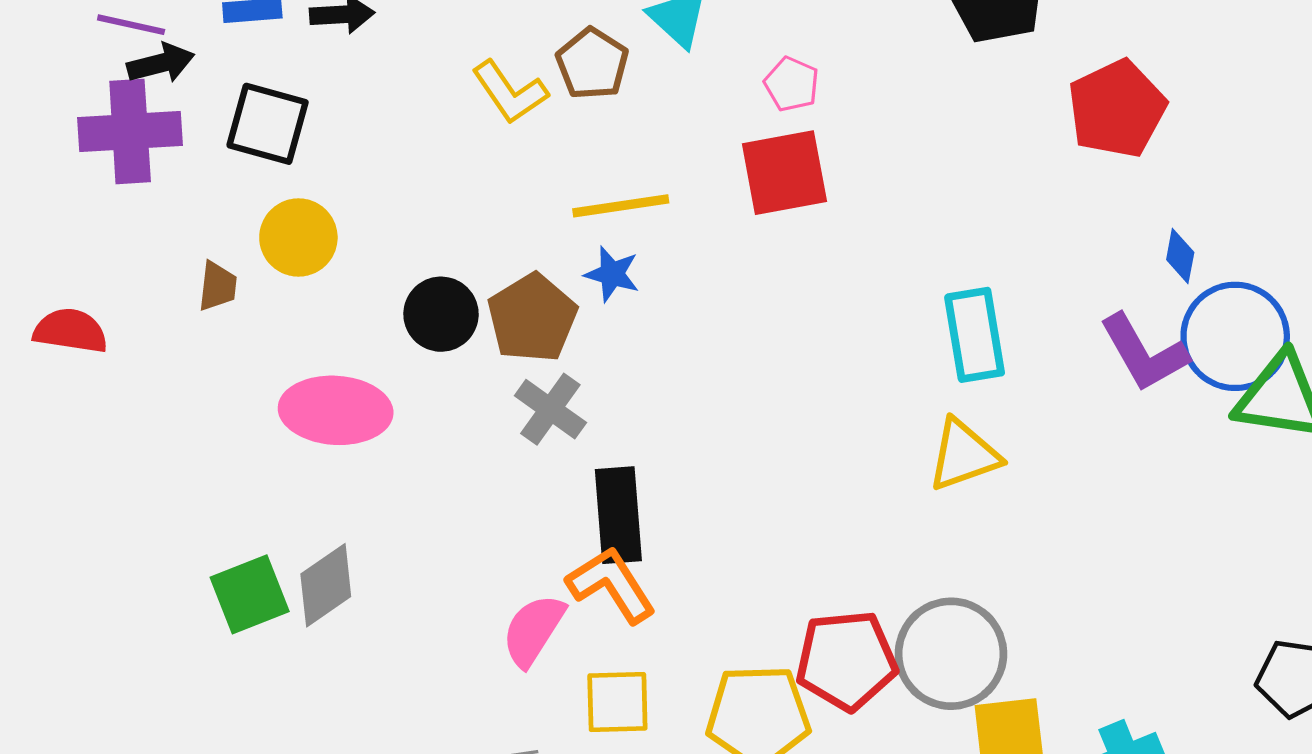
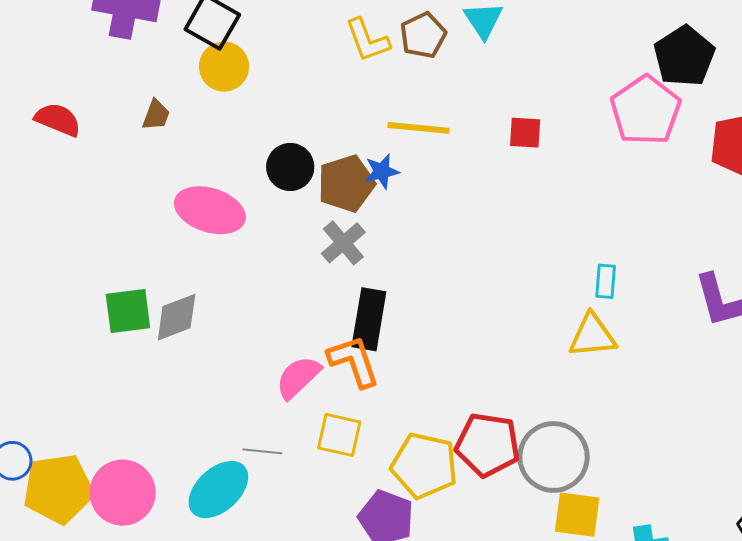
pink pentagon: (792, 84) -> (646, 110), moved, size x2.0
red square: (784, 173) -> (525, 133), size x0.6
yellow circle: (298, 237) -> (224, 67), moved
blue star: (612, 274) -> (382, 171), moved, turned 30
cyan rectangle: (975, 335) -> (606, 281), moved, size x0.6

